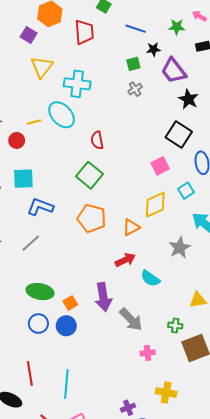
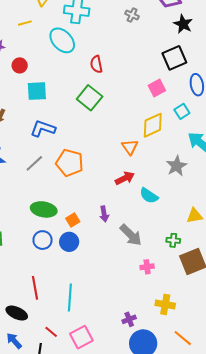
gray cross: (135, 89) -> (132, 15), turned -32
yellow line: (34, 122) -> (25, 23), moved
black square: (179, 134) -> (174, 58), turned 35
cyan square: (23, 179) -> (37, 91), moved
orange pentagon: (92, 218) -> (70, 163), moved
orange triangle: (131, 227) -> (130, 147), turned -36
purple arrow: (103, 297) -> (104, 214), size x0.6

